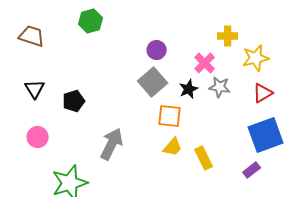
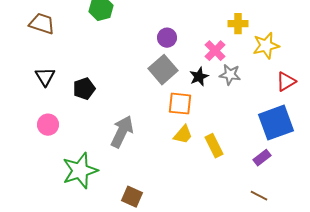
red triangle: (263, 93) -> (286, 82), moved

